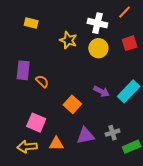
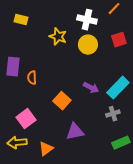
orange semicircle: (42, 81) -> (32, 78), turned -136
pink square: (36, 123) -> (26, 119), turned 30
gray cross: (113, 133) -> (113, 114), moved
orange triangle: (56, 144) -> (46, 149), moved, turned -35

